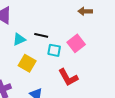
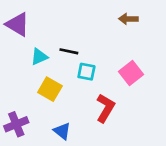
pink square: (76, 43) -> (131, 73), moved
red L-shape: (68, 77) -> (105, 108), turned -120

